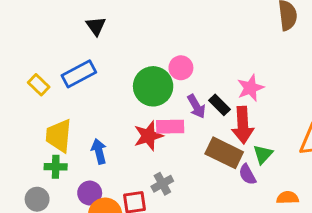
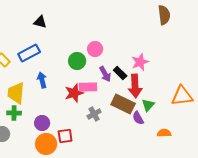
black triangle: (96, 26) -> (40, 22), turned -40
green circle: (153, 86) -> (77, 61), size x0.7
blue arrow: (99, 151) -> (42, 80), moved
gray cross: (162, 184) -> (94, 114), moved
purple circle: (90, 193) -> (42, 123), moved

